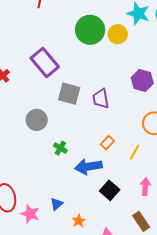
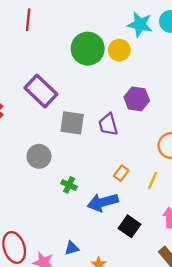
purple hexagon: (142, 81) -> (137, 99), moved
blue triangle: (57, 204) -> (72, 248), turned 32

